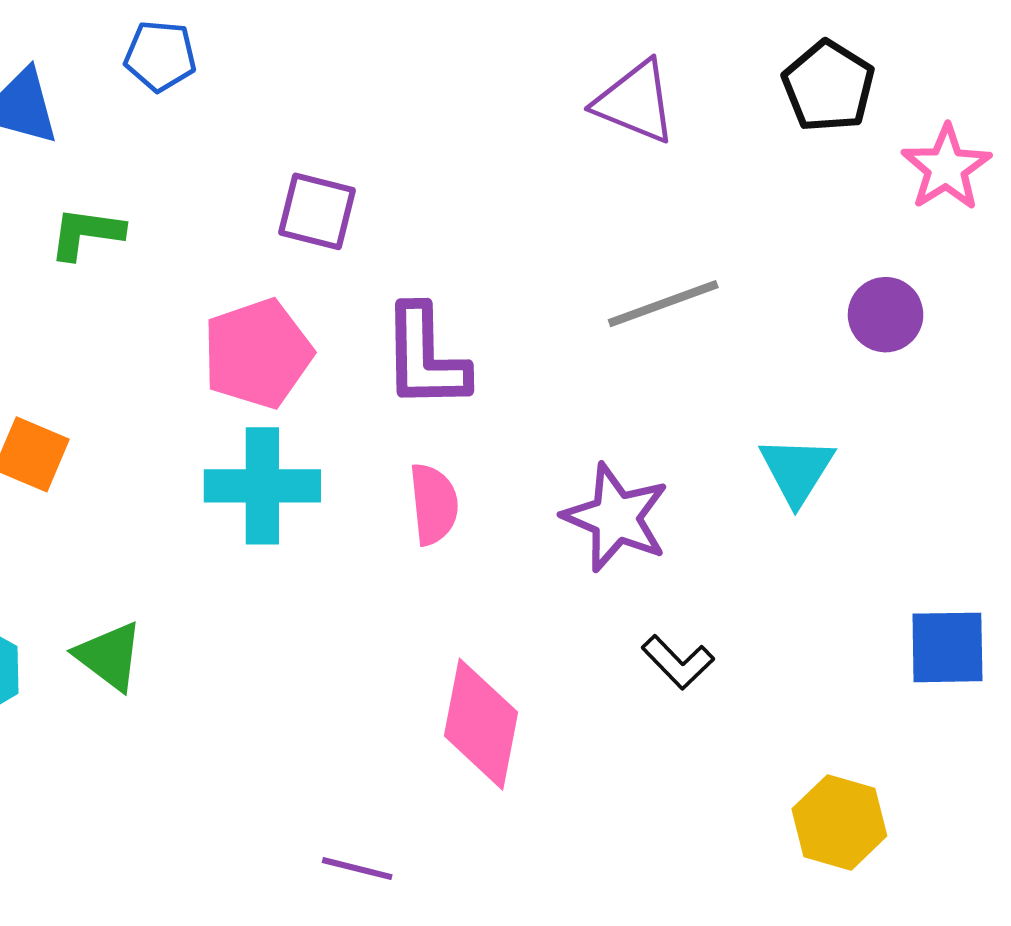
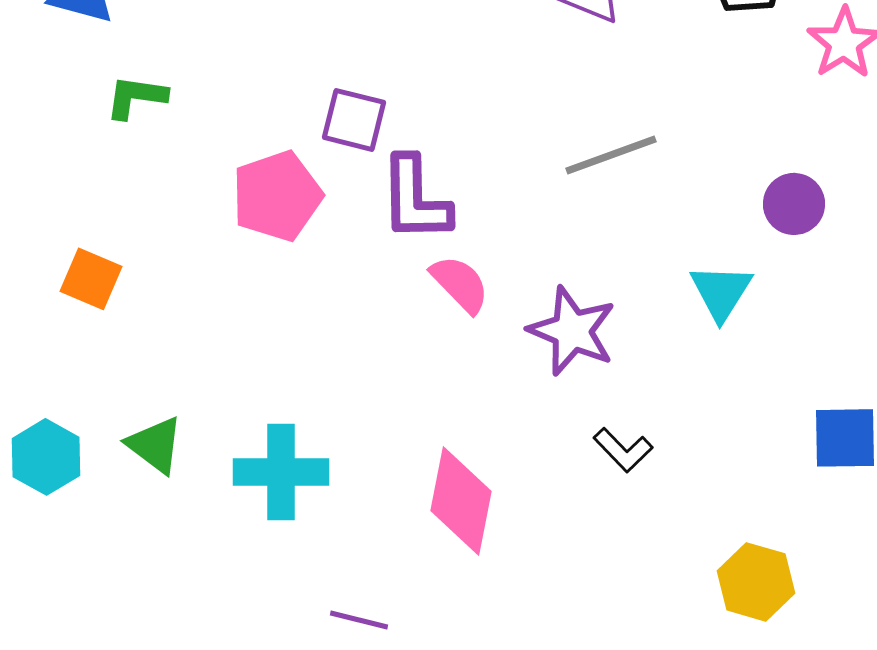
purple square: (317, 211) -> (354, 120), moved
purple circle: (886, 315) -> (794, 204), moved
cyan cross: (262, 486) -> (281, 472), moved
pink semicircle: (434, 504) -> (460, 284), moved, turned -38

